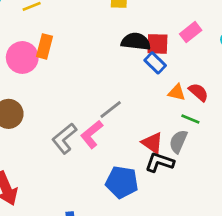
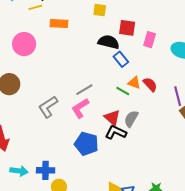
pink rectangle: (191, 32) -> (150, 40), turned -42
red square: (157, 44) -> (127, 28), moved
orange rectangle: (45, 46) -> (59, 24), moved, turned 72
green line: (190, 119) -> (123, 91), moved
pink L-shape: (92, 134) -> (80, 108), moved

